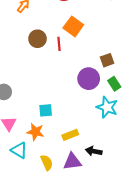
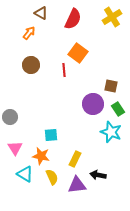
brown circle: (37, 39) -> (31, 65), moved
brown square: (107, 60) -> (111, 86), turned 32
yellow rectangle: (70, 135) -> (75, 159), turned -42
yellow semicircle: (47, 163) -> (52, 177), moved

